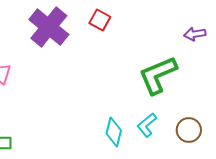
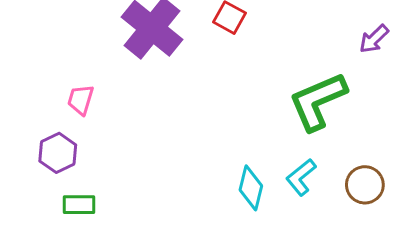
purple arrow: (195, 34) -> (374, 39), turned -35

